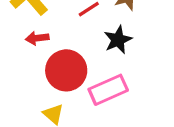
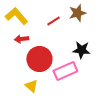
black star: (118, 40) -> (81, 50), moved, turned 30

